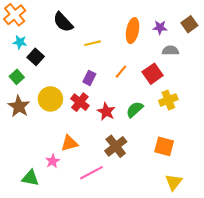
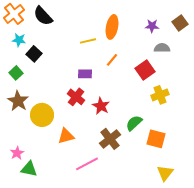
black semicircle: (63, 22) -> (43, 16), moved
orange ellipse: (133, 31) -> (112, 27), moved
orange line: (121, 72) -> (112, 60), moved
purple rectangle: (89, 78) -> (85, 74), turned 64
yellow circle: (50, 99) -> (42, 115), moved
green semicircle: (135, 109) -> (134, 123), moved
pink star: (53, 161) -> (17, 153), moved

